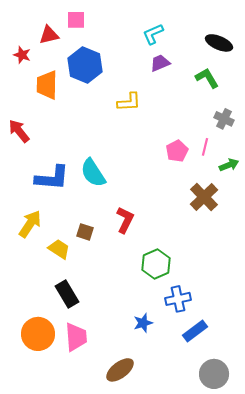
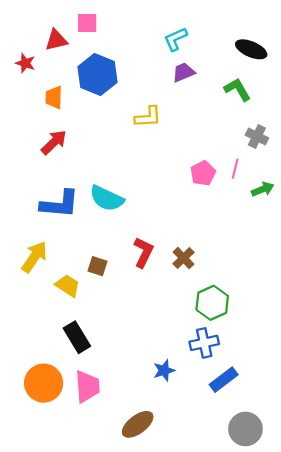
orange trapezoid: (47, 85) -> (54, 97), size x0.7
red arrow: (19, 131) -> (54, 142), moved, turned 85
cyan semicircle: (93, 173) -> (107, 198), turned -32
brown cross: (204, 197) -> (184, 258), moved, size x0.7
green hexagon: (156, 264) -> (212, 303), moved

